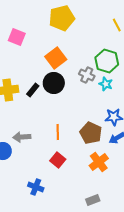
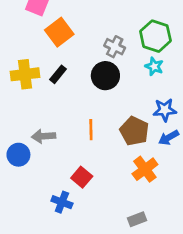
orange square: (56, 58) -> (59, 32), moved
gray cross: (87, 75) -> (115, 47), moved
black circle: (54, 83) -> (105, 76), moved
red square: (58, 160) -> (82, 177), moved

